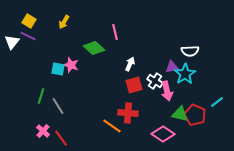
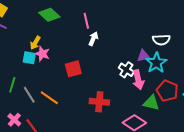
yellow arrow: (64, 22) -> (35, 43), moved
green diamond: (94, 48) -> (49, 15), moved
white arrow: (130, 64) -> (93, 39), moved
red square: (134, 85) -> (73, 69), moved
red pentagon: (195, 115) -> (167, 91), moved
orange line: (112, 126) -> (49, 98), moved

